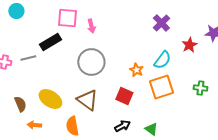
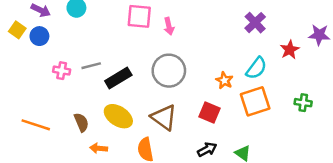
black rectangle: (50, 42) -> (118, 78), moved

